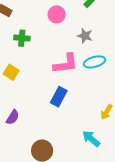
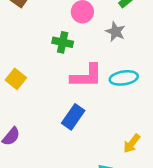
gray star: (85, 36) -> (115, 32), moved
green cross: (22, 38) -> (63, 42), moved

